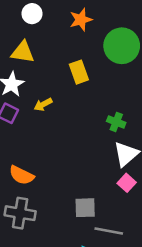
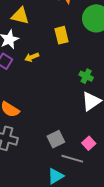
pink square: (127, 183) -> (89, 143), moved
gray square: (85, 208) -> (56, 139), turned -30

